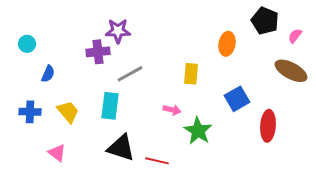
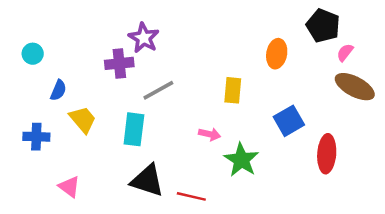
purple star: (118, 31) -> (144, 38), turned 30
pink semicircle: (295, 36) -> (345, 52), moved
yellow trapezoid: (68, 112) -> (83, 120), moved

